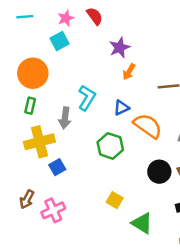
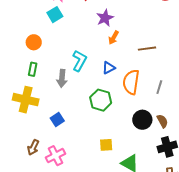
orange circle: (33, 73) -> (34, 42), size x0.6
orange semicircle: (148, 126) -> (131, 82), turned -115
yellow cross: (39, 142) -> (26, 100), moved, turned 30
yellow square: (115, 200) -> (106, 145), turned -32

